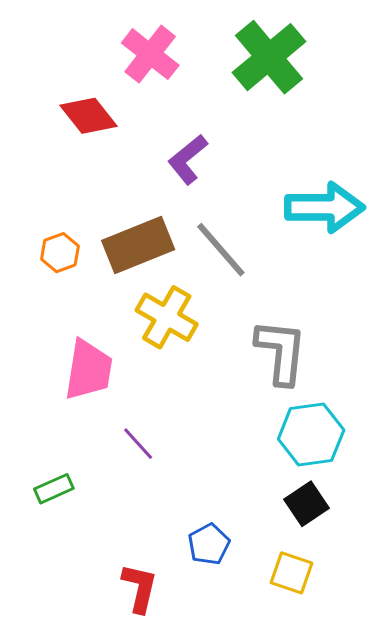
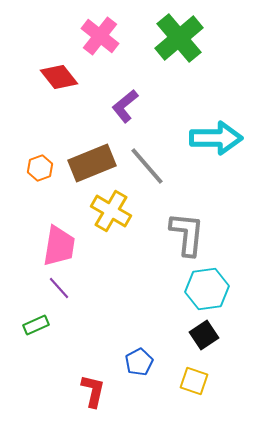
purple line: (138, 444) -> (59, 288), moved

